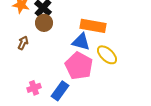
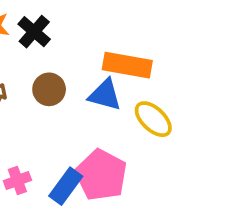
brown circle: (44, 23) -> (49, 89), moved
pink pentagon: (79, 66) -> (101, 175), moved

